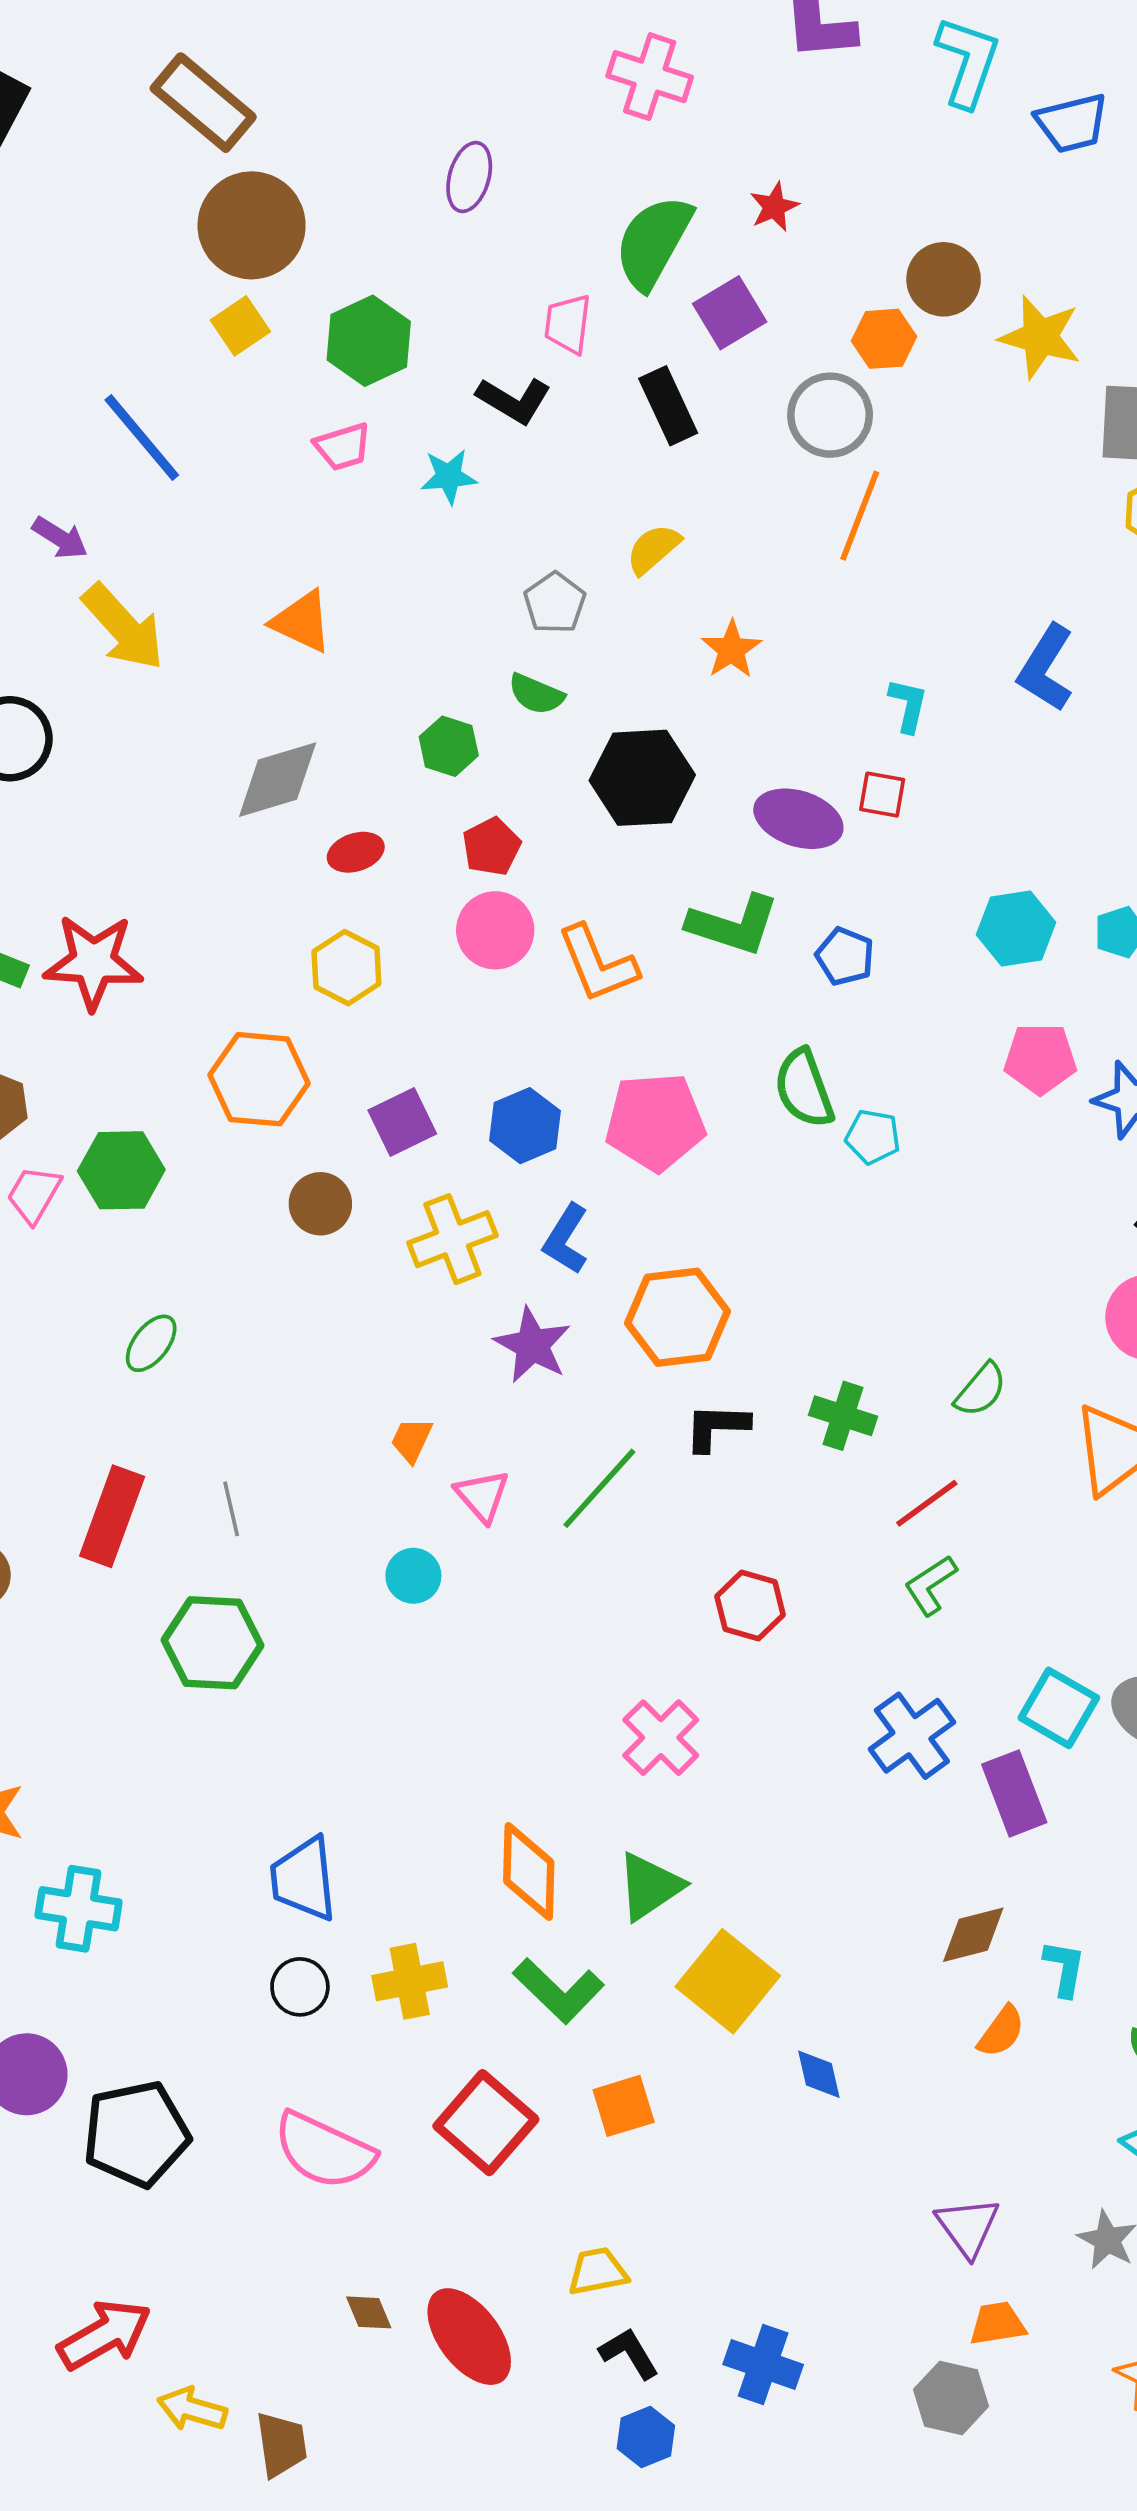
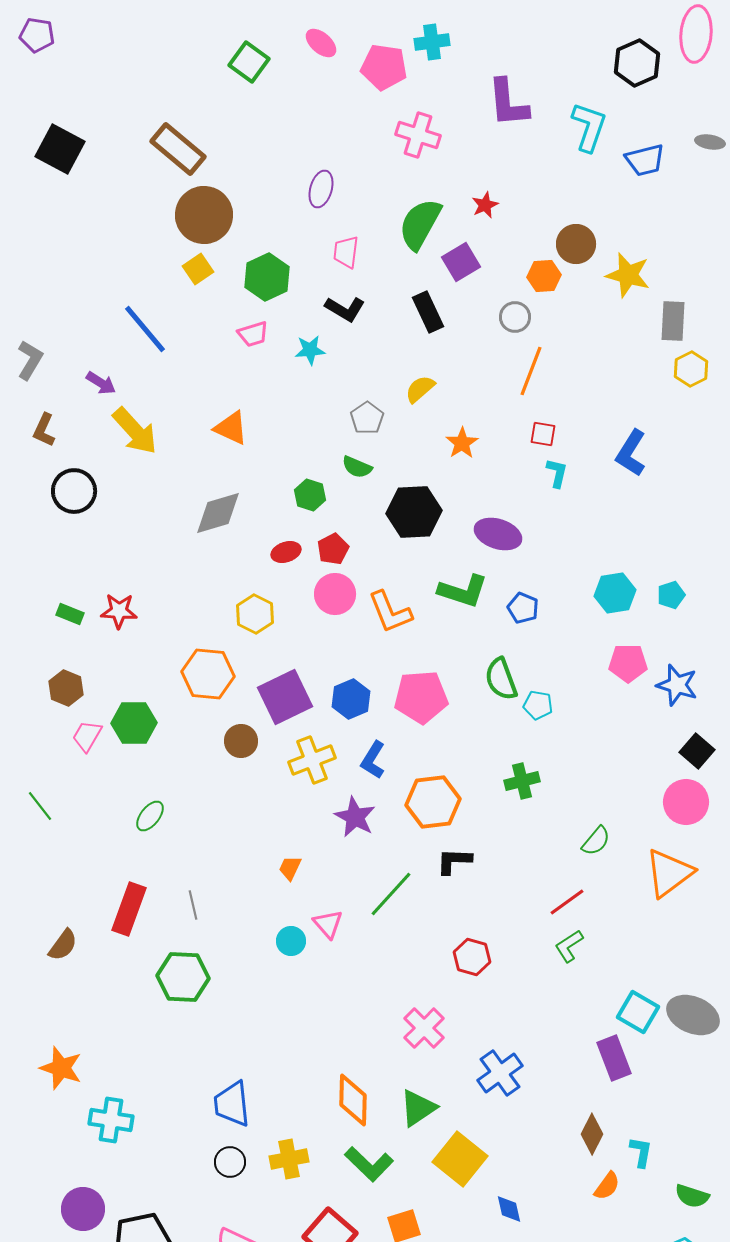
pink trapezoid: (568, 324) -> (346, 252), moved
gray circle: (830, 415) -> (515, 317), size x0.7
red square: (882, 795) -> (543, 434), moved
red ellipse: (356, 852) -> (286, 552), moved
red star: (93, 962) -> (119, 611), size x0.7
purple square: (402, 1122) -> (285, 697), size x1.5
green cross: (843, 1416) -> (522, 781), moved, turned -32
pink triangle: (482, 1496) -> (328, 924), moved
blue cross: (912, 1736) -> (500, 1073), moved
brown diamond: (973, 1935) -> (592, 1134), turned -48

